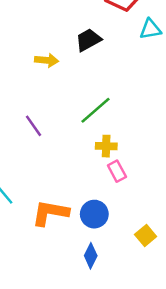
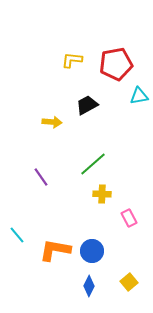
pink rectangle: (117, 171) -> (129, 218), moved
yellow square: (146, 236) -> (129, 282), moved

